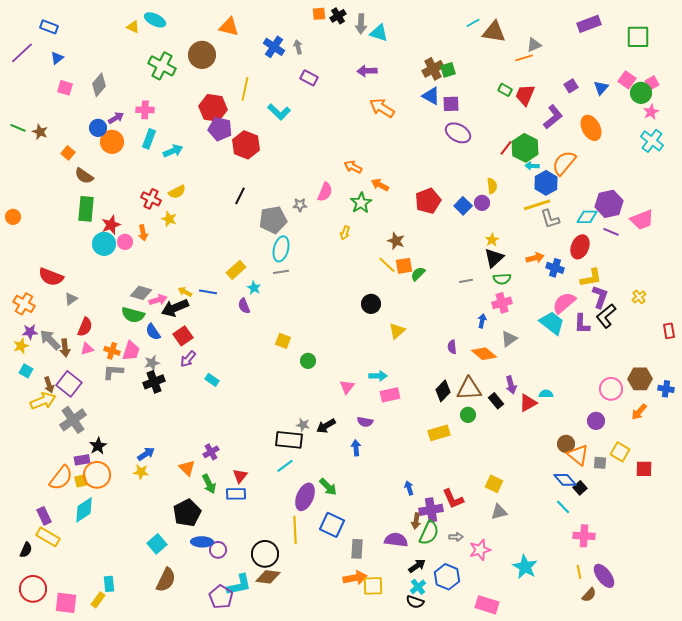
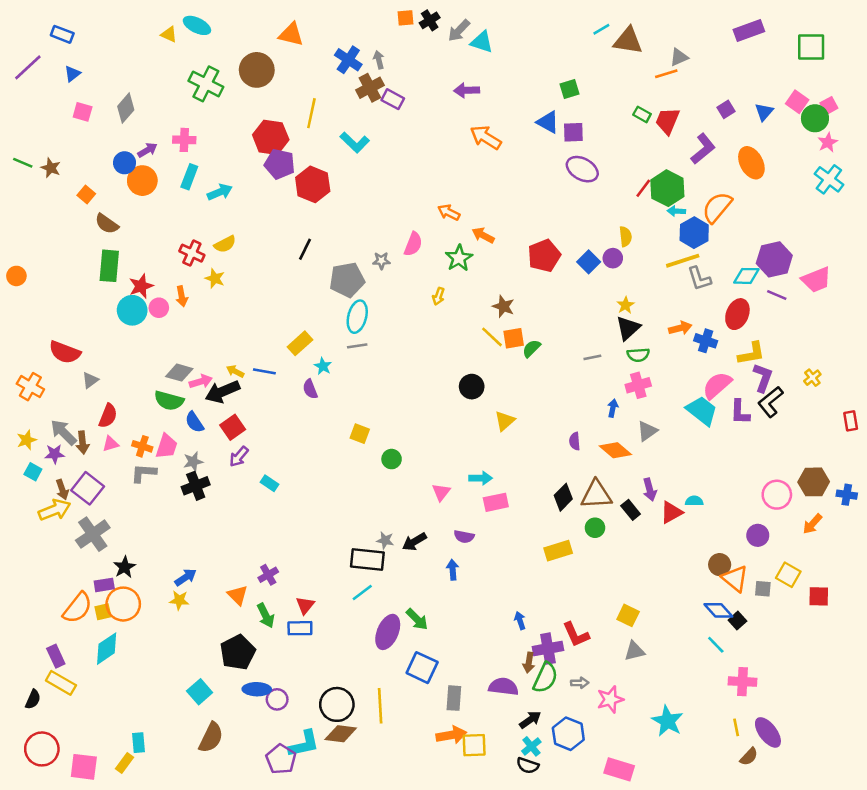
gray arrow: (361, 24) -> (459, 31), turned 42
brown cross: (433, 69) -> (370, 88), moved
purple star: (30, 332) -> (55, 454), moved
yellow line: (295, 530) -> (380, 706), moved

